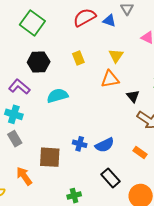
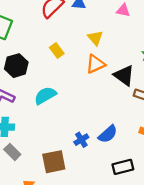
black triangle: (133, 96) -> (124, 75), size x1.5
blue cross: (80, 144) -> (81, 140), turned -32
black rectangle: (111, 178) -> (123, 167), turned -48

